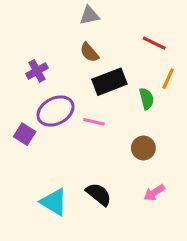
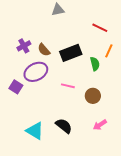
brown semicircle: (89, 52) -> (44, 50), moved
pink line: (94, 122) -> (68, 86), moved

